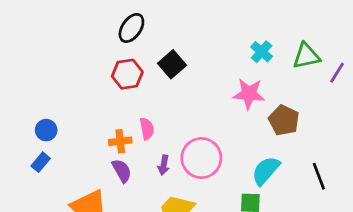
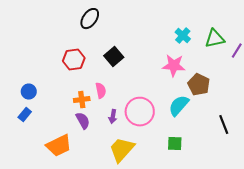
black square: (172, 64) -> (114, 57), moved
red hexagon: (127, 74) -> (74, 60), moved
cyan semicircle: (266, 171) -> (179, 106), moved

